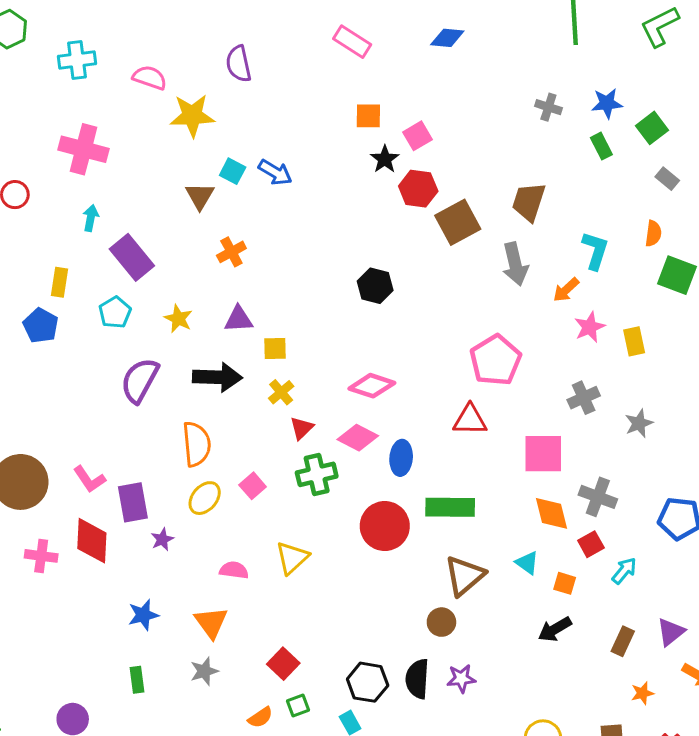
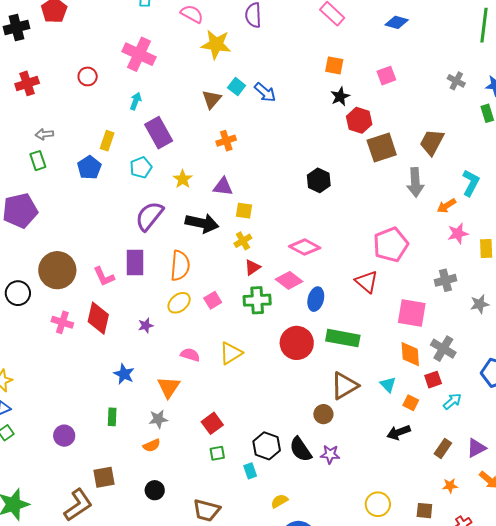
pink square: (418, 136) -> (386, 76), moved
red triangle: (470, 420) -> (367, 282), turned 30
purple rectangle: (133, 502) -> (135, 263), moved
blue star: (143, 615) -> (124, 374), turned 30
black semicircle: (417, 679) -> (301, 449), turned -48
orange semicircle: (260, 717) -> (152, 445), moved

